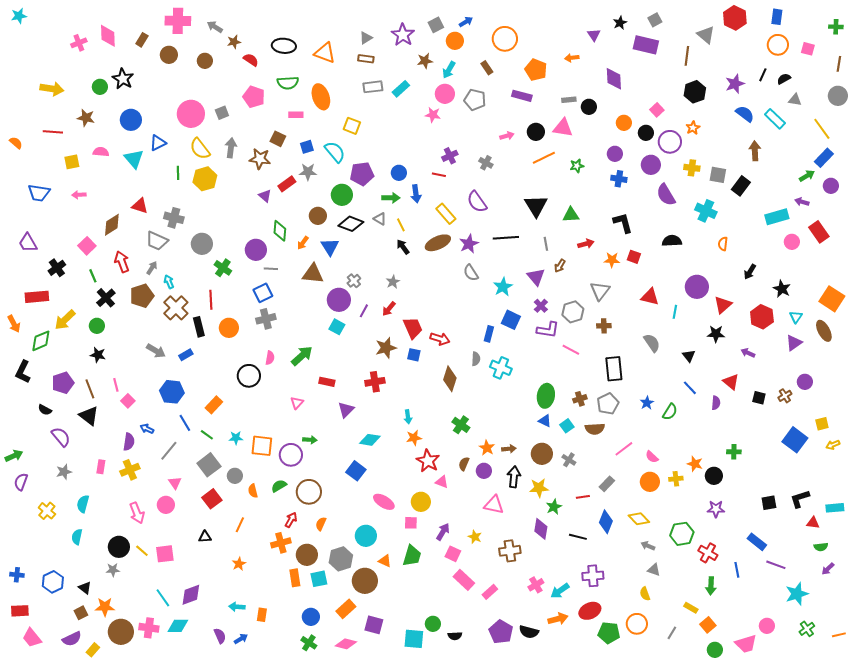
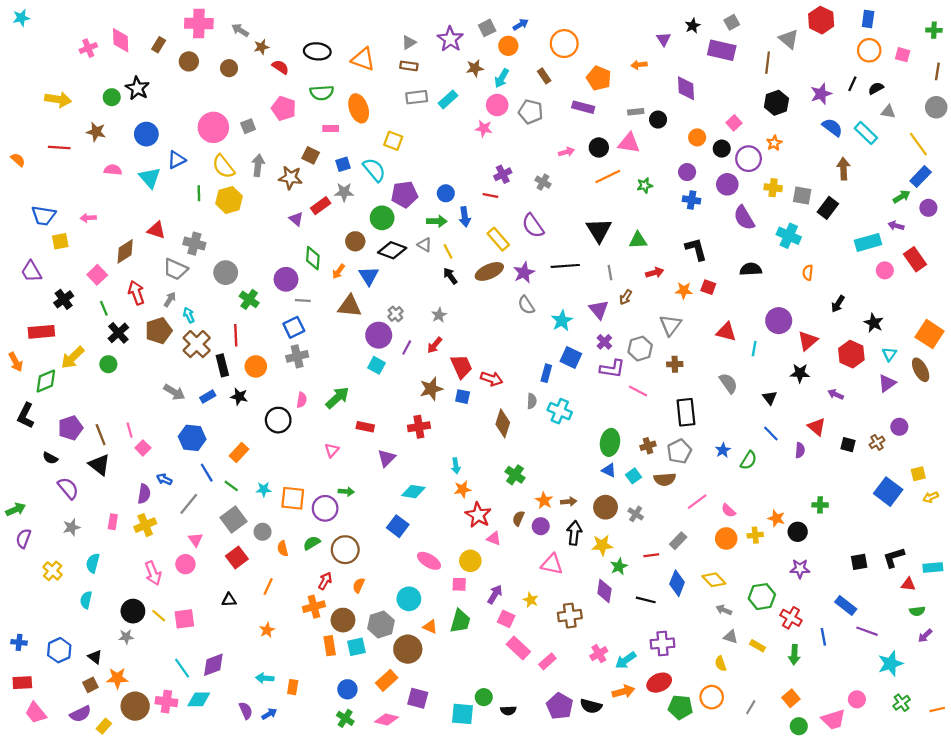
yellow square: (72, 162) -> (60, 241), moved
black star: (98, 355) -> (239, 397), moved
yellow rectangle: (691, 608) -> (757, 646), moved

